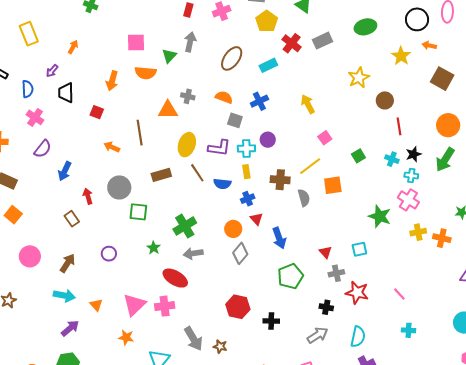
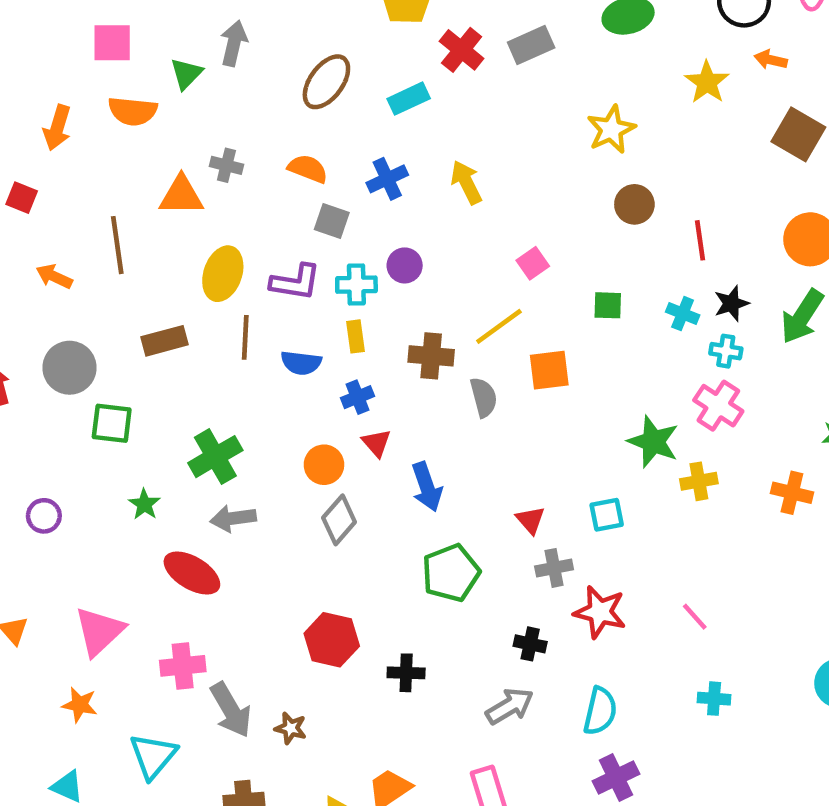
brown circle: (385, 100) -> (634, 204), moved
yellow arrow: (308, 104) -> (466, 182), moved
green square: (358, 156) -> (608, 305), turned 32
brown line: (197, 173) -> (245, 337), turned 36
yellow cross: (418, 232) -> (699, 481), moved
pink cross: (165, 306) -> (183, 666), moved

